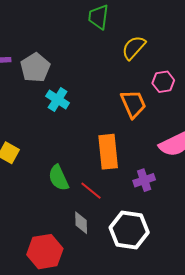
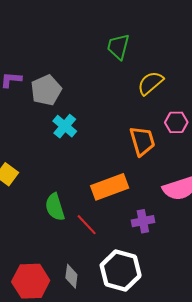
orange rectangle: (108, 152) -> (110, 187), turned 68
gray diamond: (81, 223) -> (71, 276), moved

